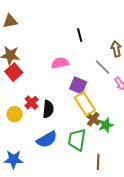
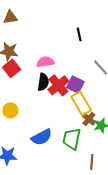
pink semicircle: (60, 63) -> (45, 62), moved
red cross: (32, 103) -> (58, 85), moved, size x1.5
black semicircle: (48, 109) -> (43, 82), moved

